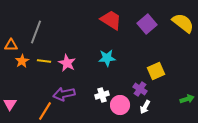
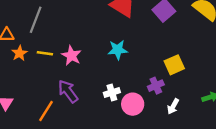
purple cross: (140, 89) -> (156, 86), turned 32
purple arrow: (64, 94) -> (68, 91), turned 65
white arrow: (145, 107) -> (173, 106), moved

